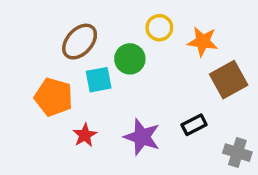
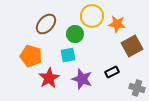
yellow circle: (159, 28) -> (92, 16), size x1.5
cyan square: (99, 80) -> (68, 55), moved
red star: (85, 135) -> (49, 78), size x1.5

